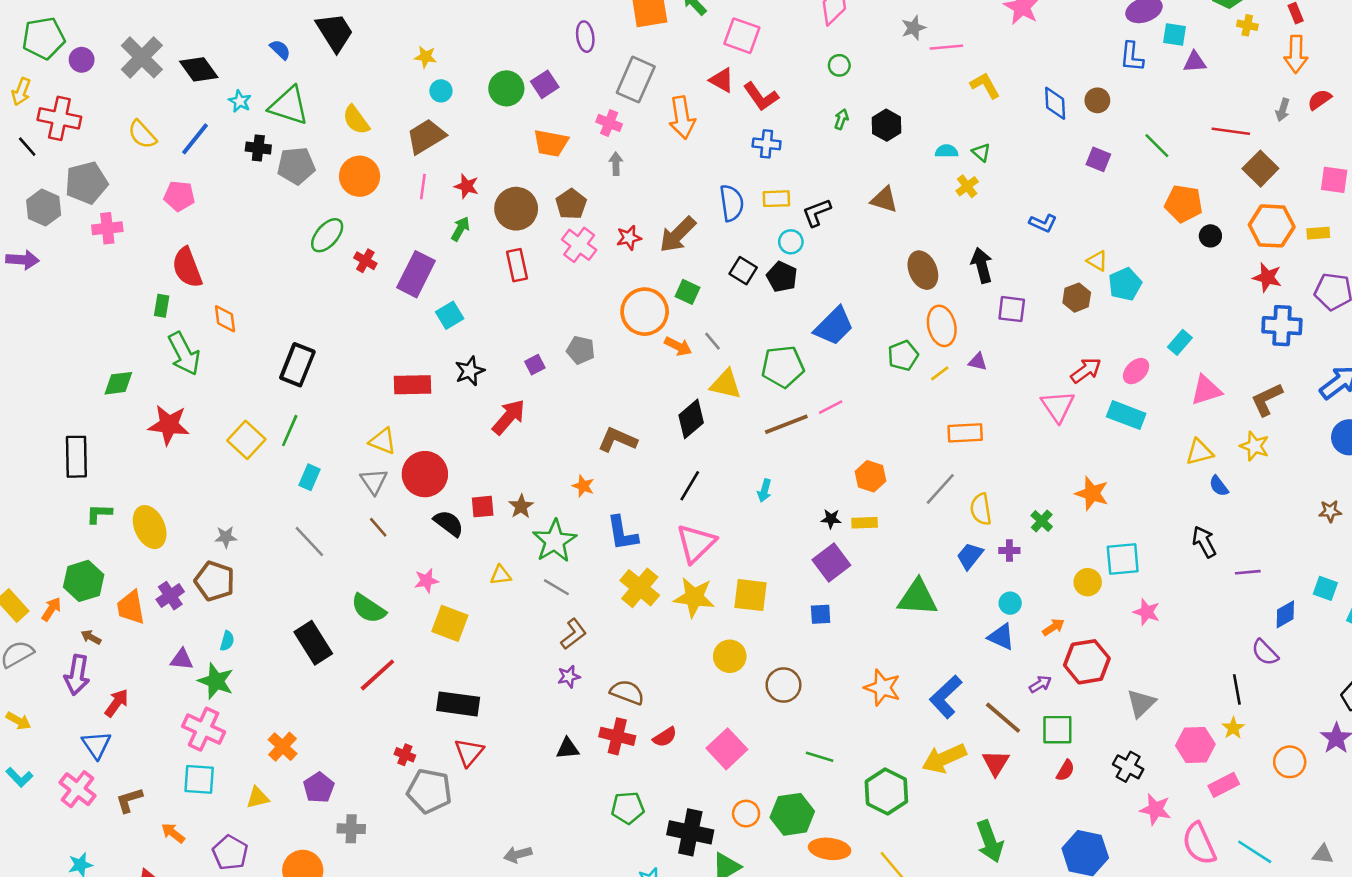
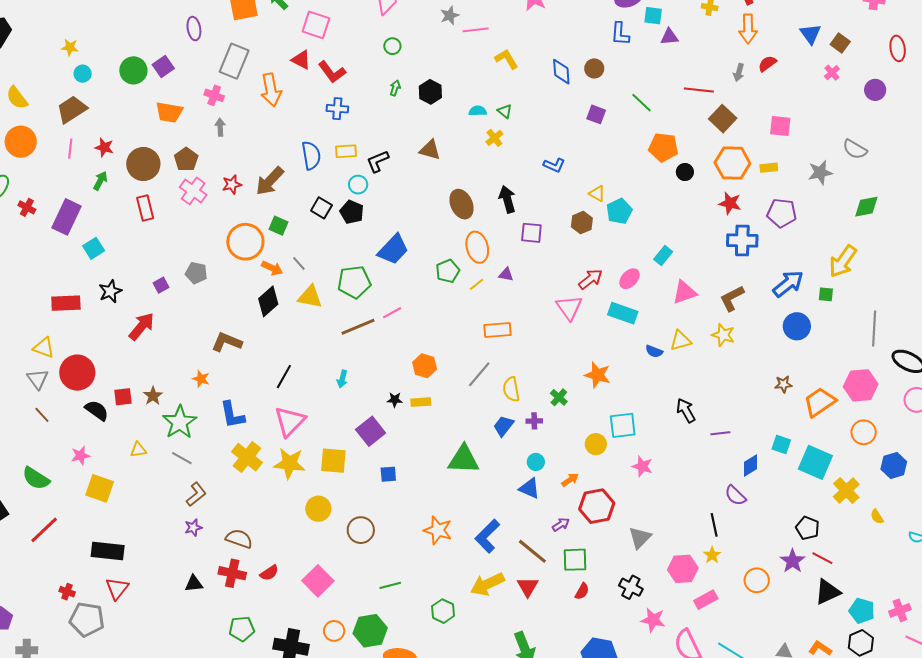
black diamond: (691, 419) -> (268, 301), moved
blue semicircle: (1219, 486) -> (654, 351), moved, turned -30
purple square: (831, 562) -> (371, 431), moved
green line: (820, 757) -> (390, 585), turned -30
green hexagon: (886, 791) -> (443, 611), size x0.7

